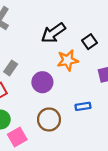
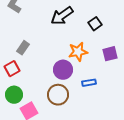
orange star: (68, 60) -> (78, 52), moved
purple circle: (42, 82) -> (63, 70), moved

